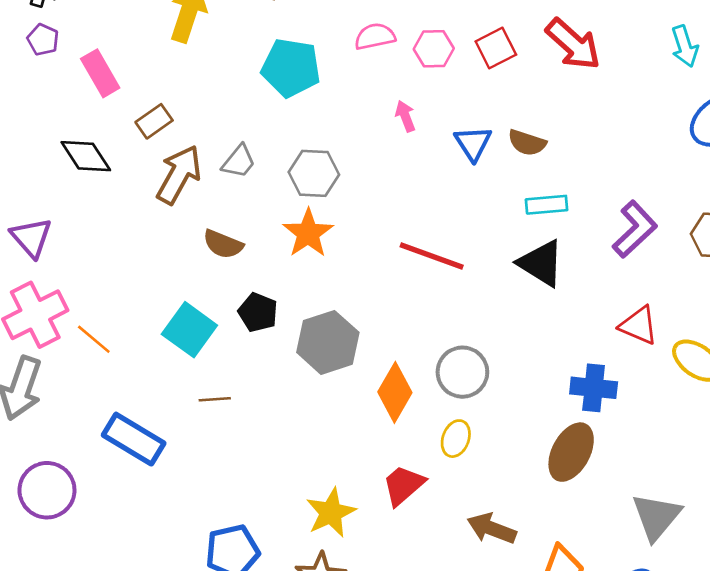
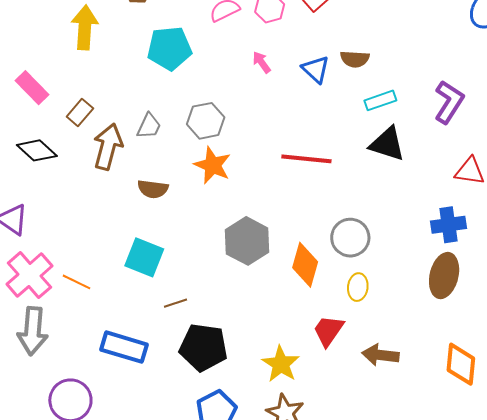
black pentagon: (258, 312) -> (203, 347), moved, size x1.6
brown arrow: (492, 528) -> (380, 355), moved

